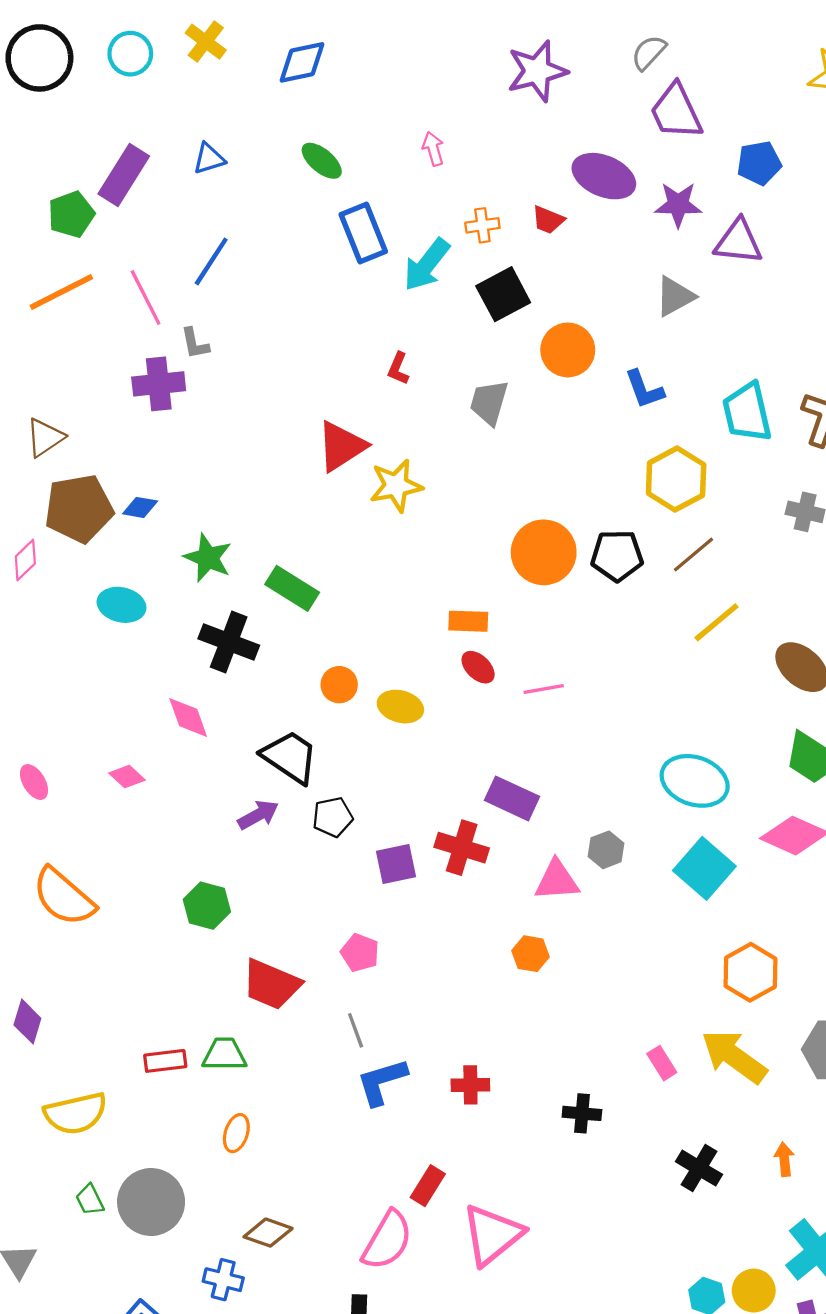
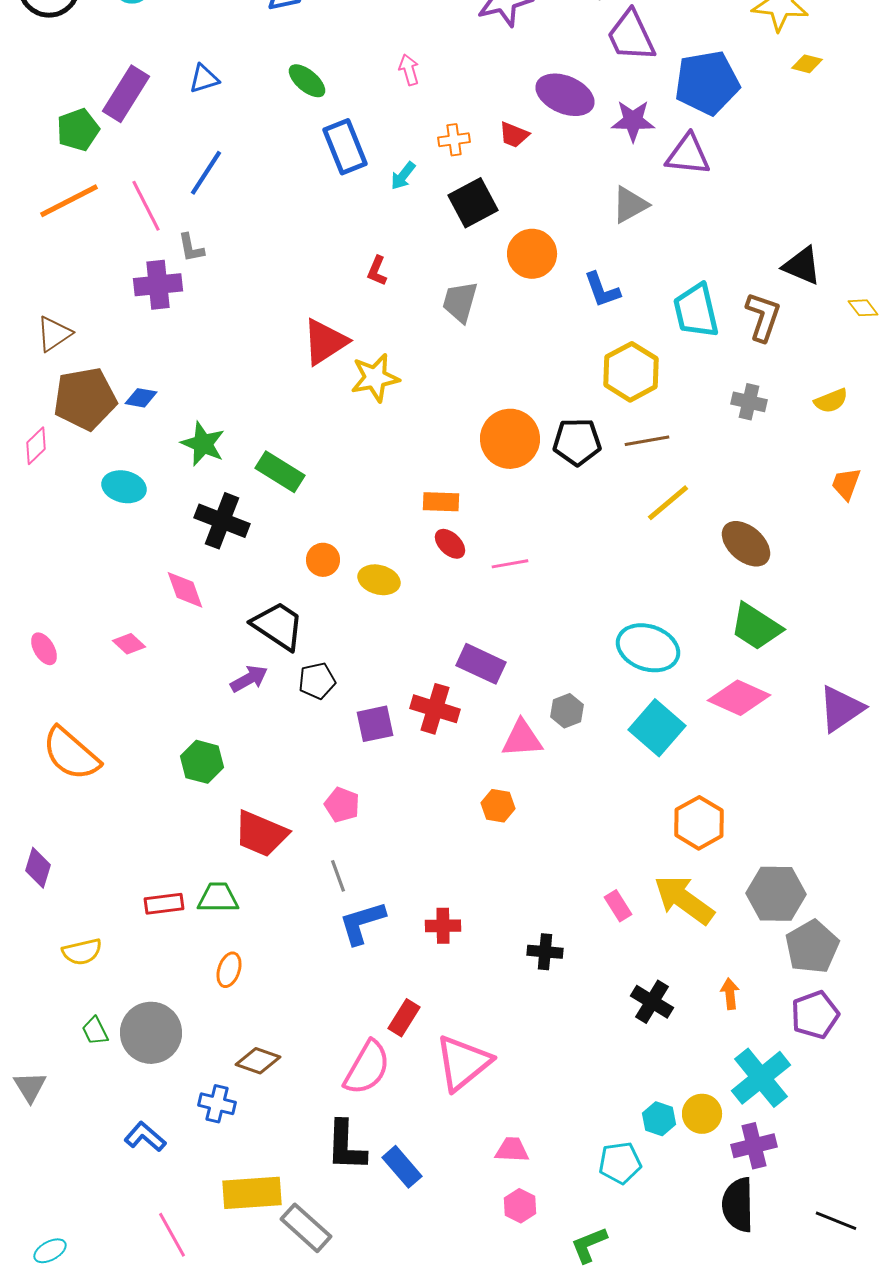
blue pentagon: (759, 163) -> (707, 83), size x1.6
cyan arrow: (427, 265) -> (403, 176), size x0.6
brown line: (694, 555) -> (647, 441), turned 30
yellow semicircle: (76, 1113) -> (82, 952), size x0.7

